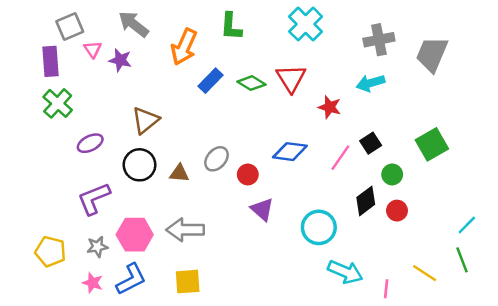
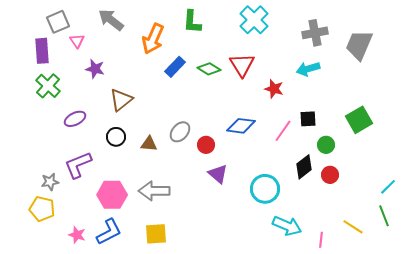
purple star: (120, 60) -> (95, 69), moved
black square: (371, 143) -> (308, 119), turned 30
black circle: (140, 165) -> (116, 137), size x0.7
gray star: (97, 247) -> (50, 182), moved

